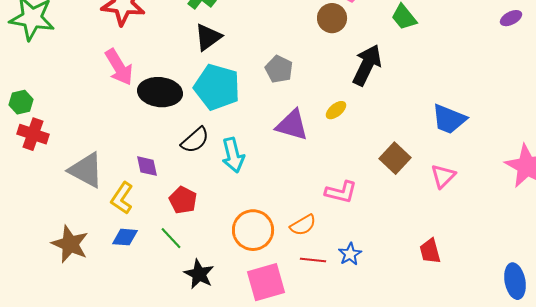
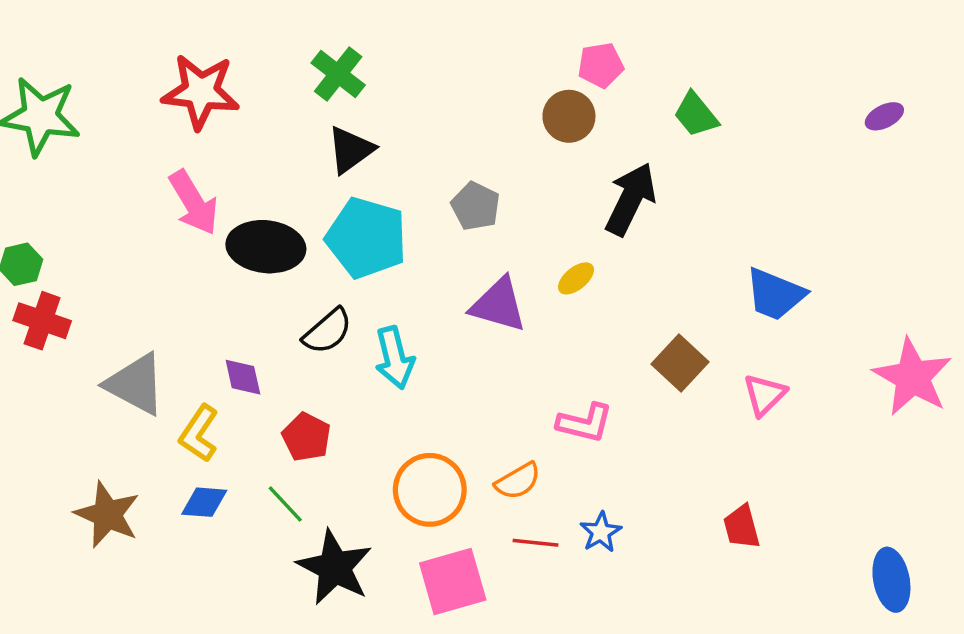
black star: (199, 274) -> (335, 567), size x1.4

